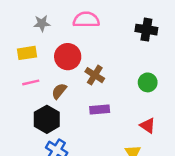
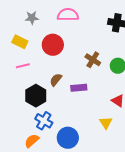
yellow rectangle: (27, 53) -> (20, 42), turned 35
brown cross: (95, 75) -> (93, 60), moved
brown semicircle: (59, 91) -> (56, 80), moved

